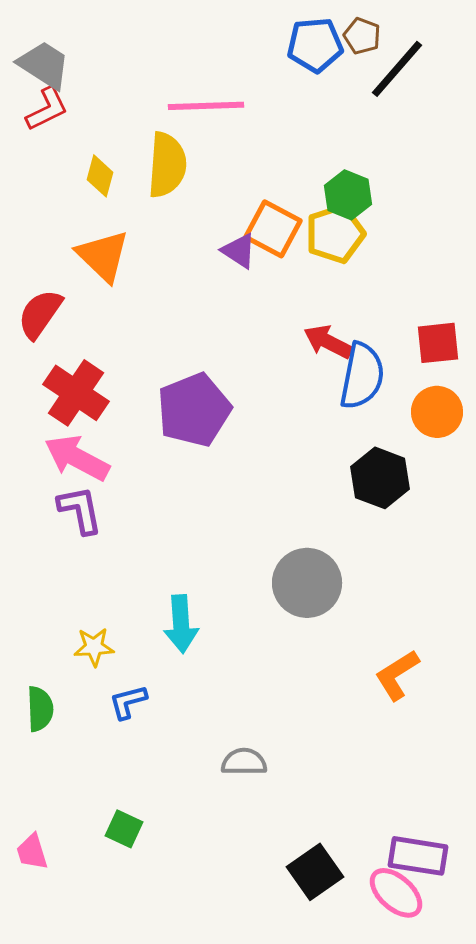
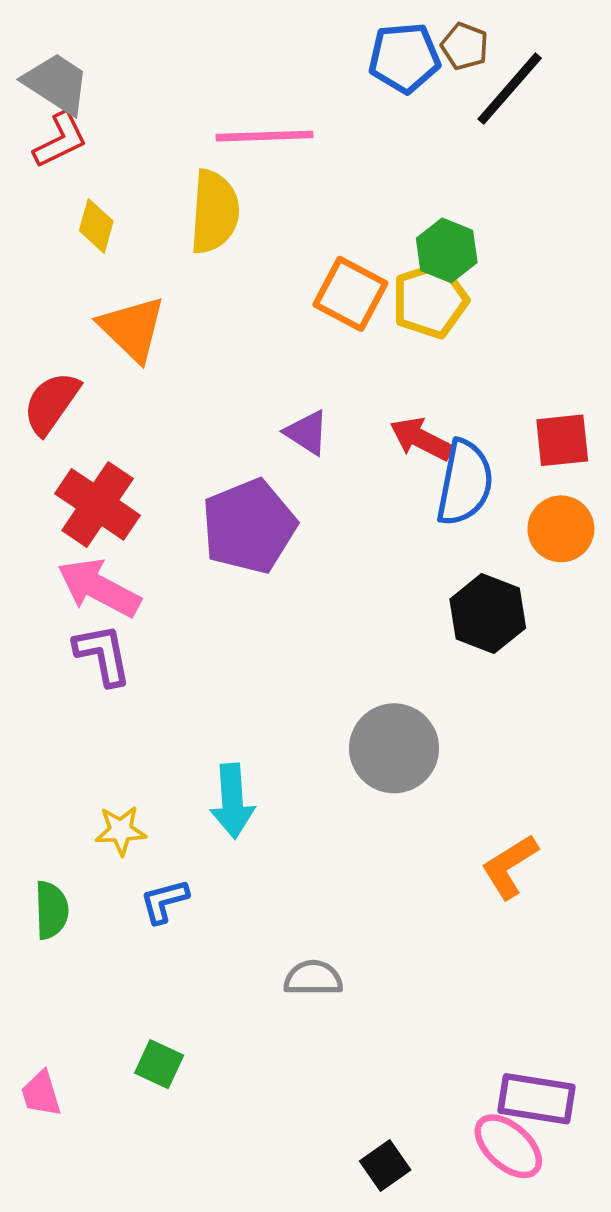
yellow diamond: (100, 176) -> (96, 226), moved
purple triangle: (239, 251) -> (307, 433), moved
black square: (315, 872) -> (385, 1166), moved, size x0.7

